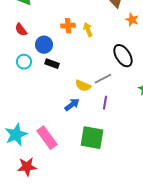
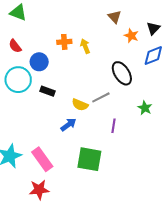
cyan circle: (24, 62) -> (18, 80), size x1.6
black rectangle: (52, 64) -> (47, 91), moved
purple line: (105, 103) -> (113, 126), moved
red star: (27, 167) -> (39, 190), moved

